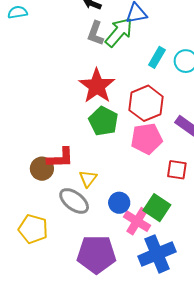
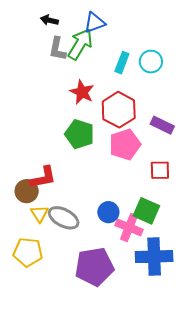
red star: (97, 86) -> (82, 92), moved, size x0.7
yellow triangle: (88, 179) -> (39, 214), moved
blue cross: (157, 254) -> (154, 257), turned 30

